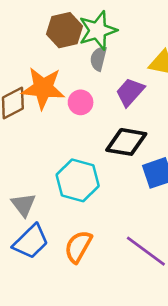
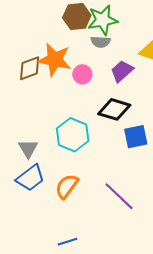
gray semicircle: (98, 58) -> (101, 42), turned -108

